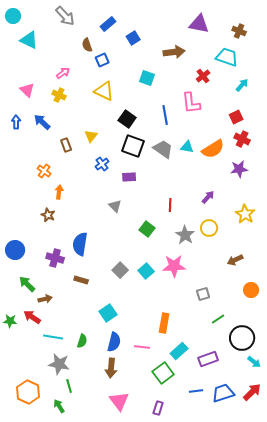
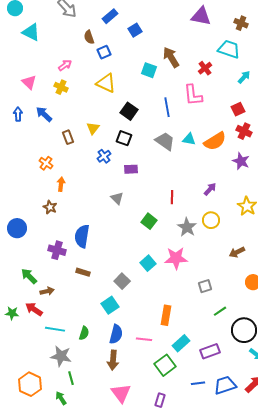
brown arrow: (174, 52) -> (171, 57), moved, turned -115
black square: (133, 146) -> (124, 138), moved, size x0.7
purple star: (239, 169) -> (241, 161), turned 30
blue circle: (15, 250) -> (17, 228), moved
gray square: (120, 270) -> (122, 281), moved

